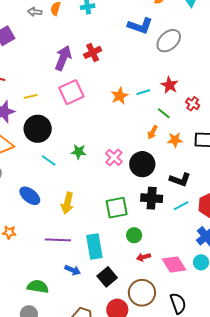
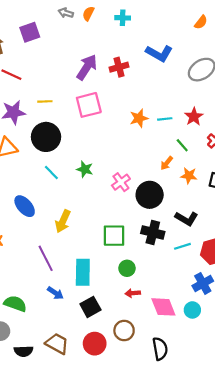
blue L-shape: (140, 26) -> (159, 53), moved
purple line: (58, 240) -> (46, 258), turned 50
brown circle: (142, 293) -> (124, 331), size x0.7

